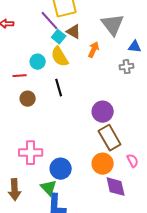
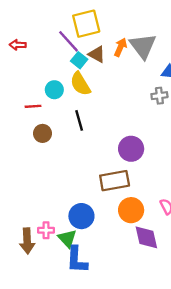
orange arrow: (94, 50) -> (120, 47), moved
brown rectangle: (110, 138) -> (115, 181), moved, turned -70
pink cross: (31, 153) -> (46, 230), moved, size x0.6

